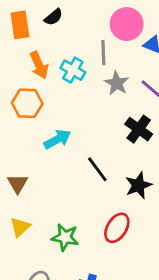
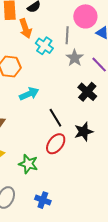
orange arrow: (39, 65) -> (25, 28), moved
red ellipse: (117, 228) -> (56, 144), moved

